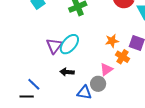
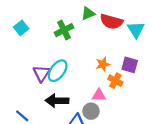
pink triangle: (106, 69) -> (99, 95), turned 40
black arrow: (67, 72) -> (57, 101), size x1.5

